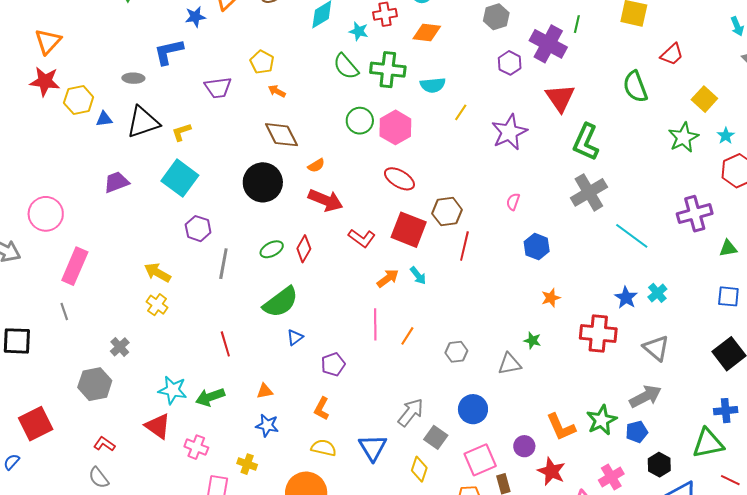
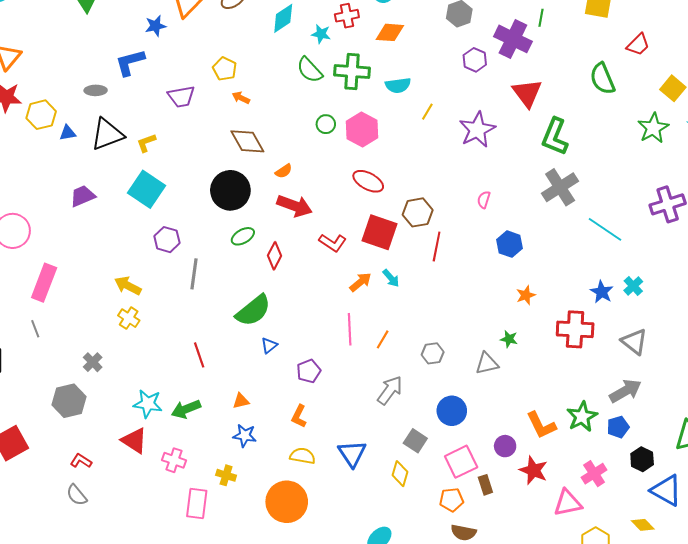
green circle: (360, 121) -> (326, 124), size x0.7
green ellipse: (272, 249) -> (243, 236), moved
gray arrow: (411, 412) -> (390, 390), moved

